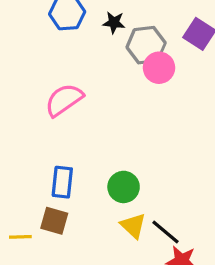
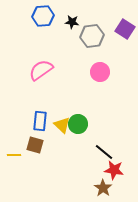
pink circle: (159, 68) -> (100, 72), moved
yellow triangle: (133, 226) -> (62, 125), moved

